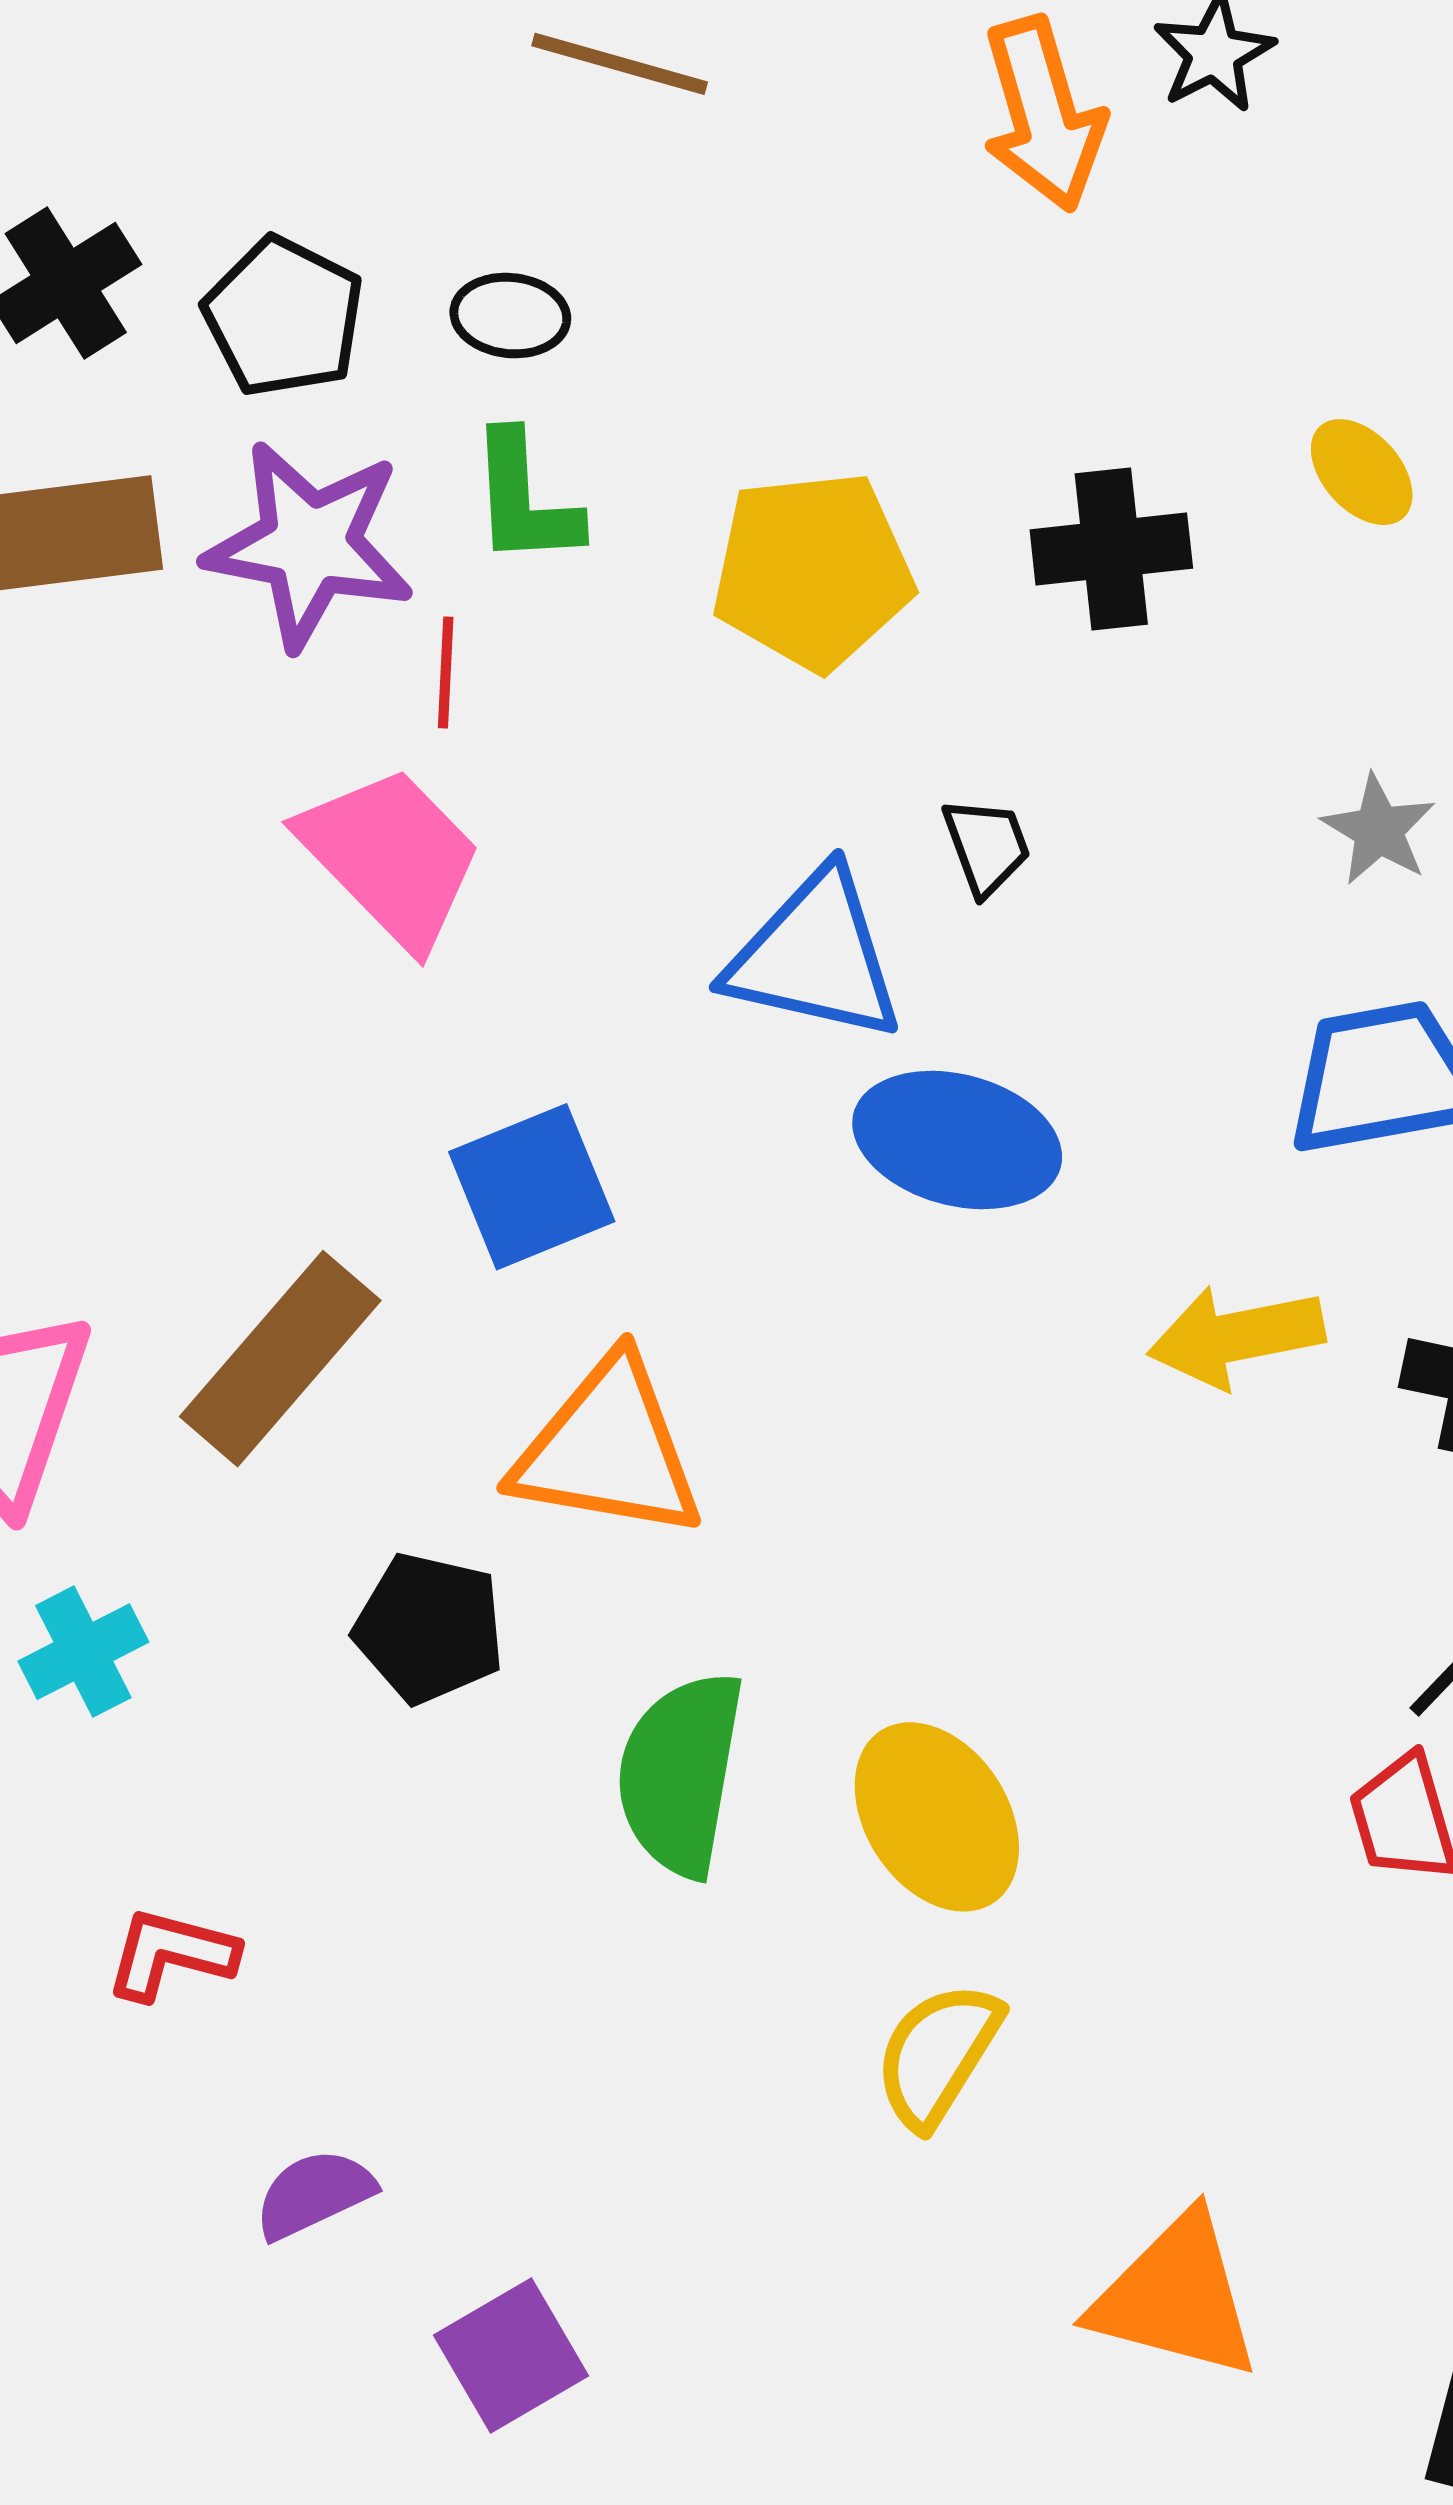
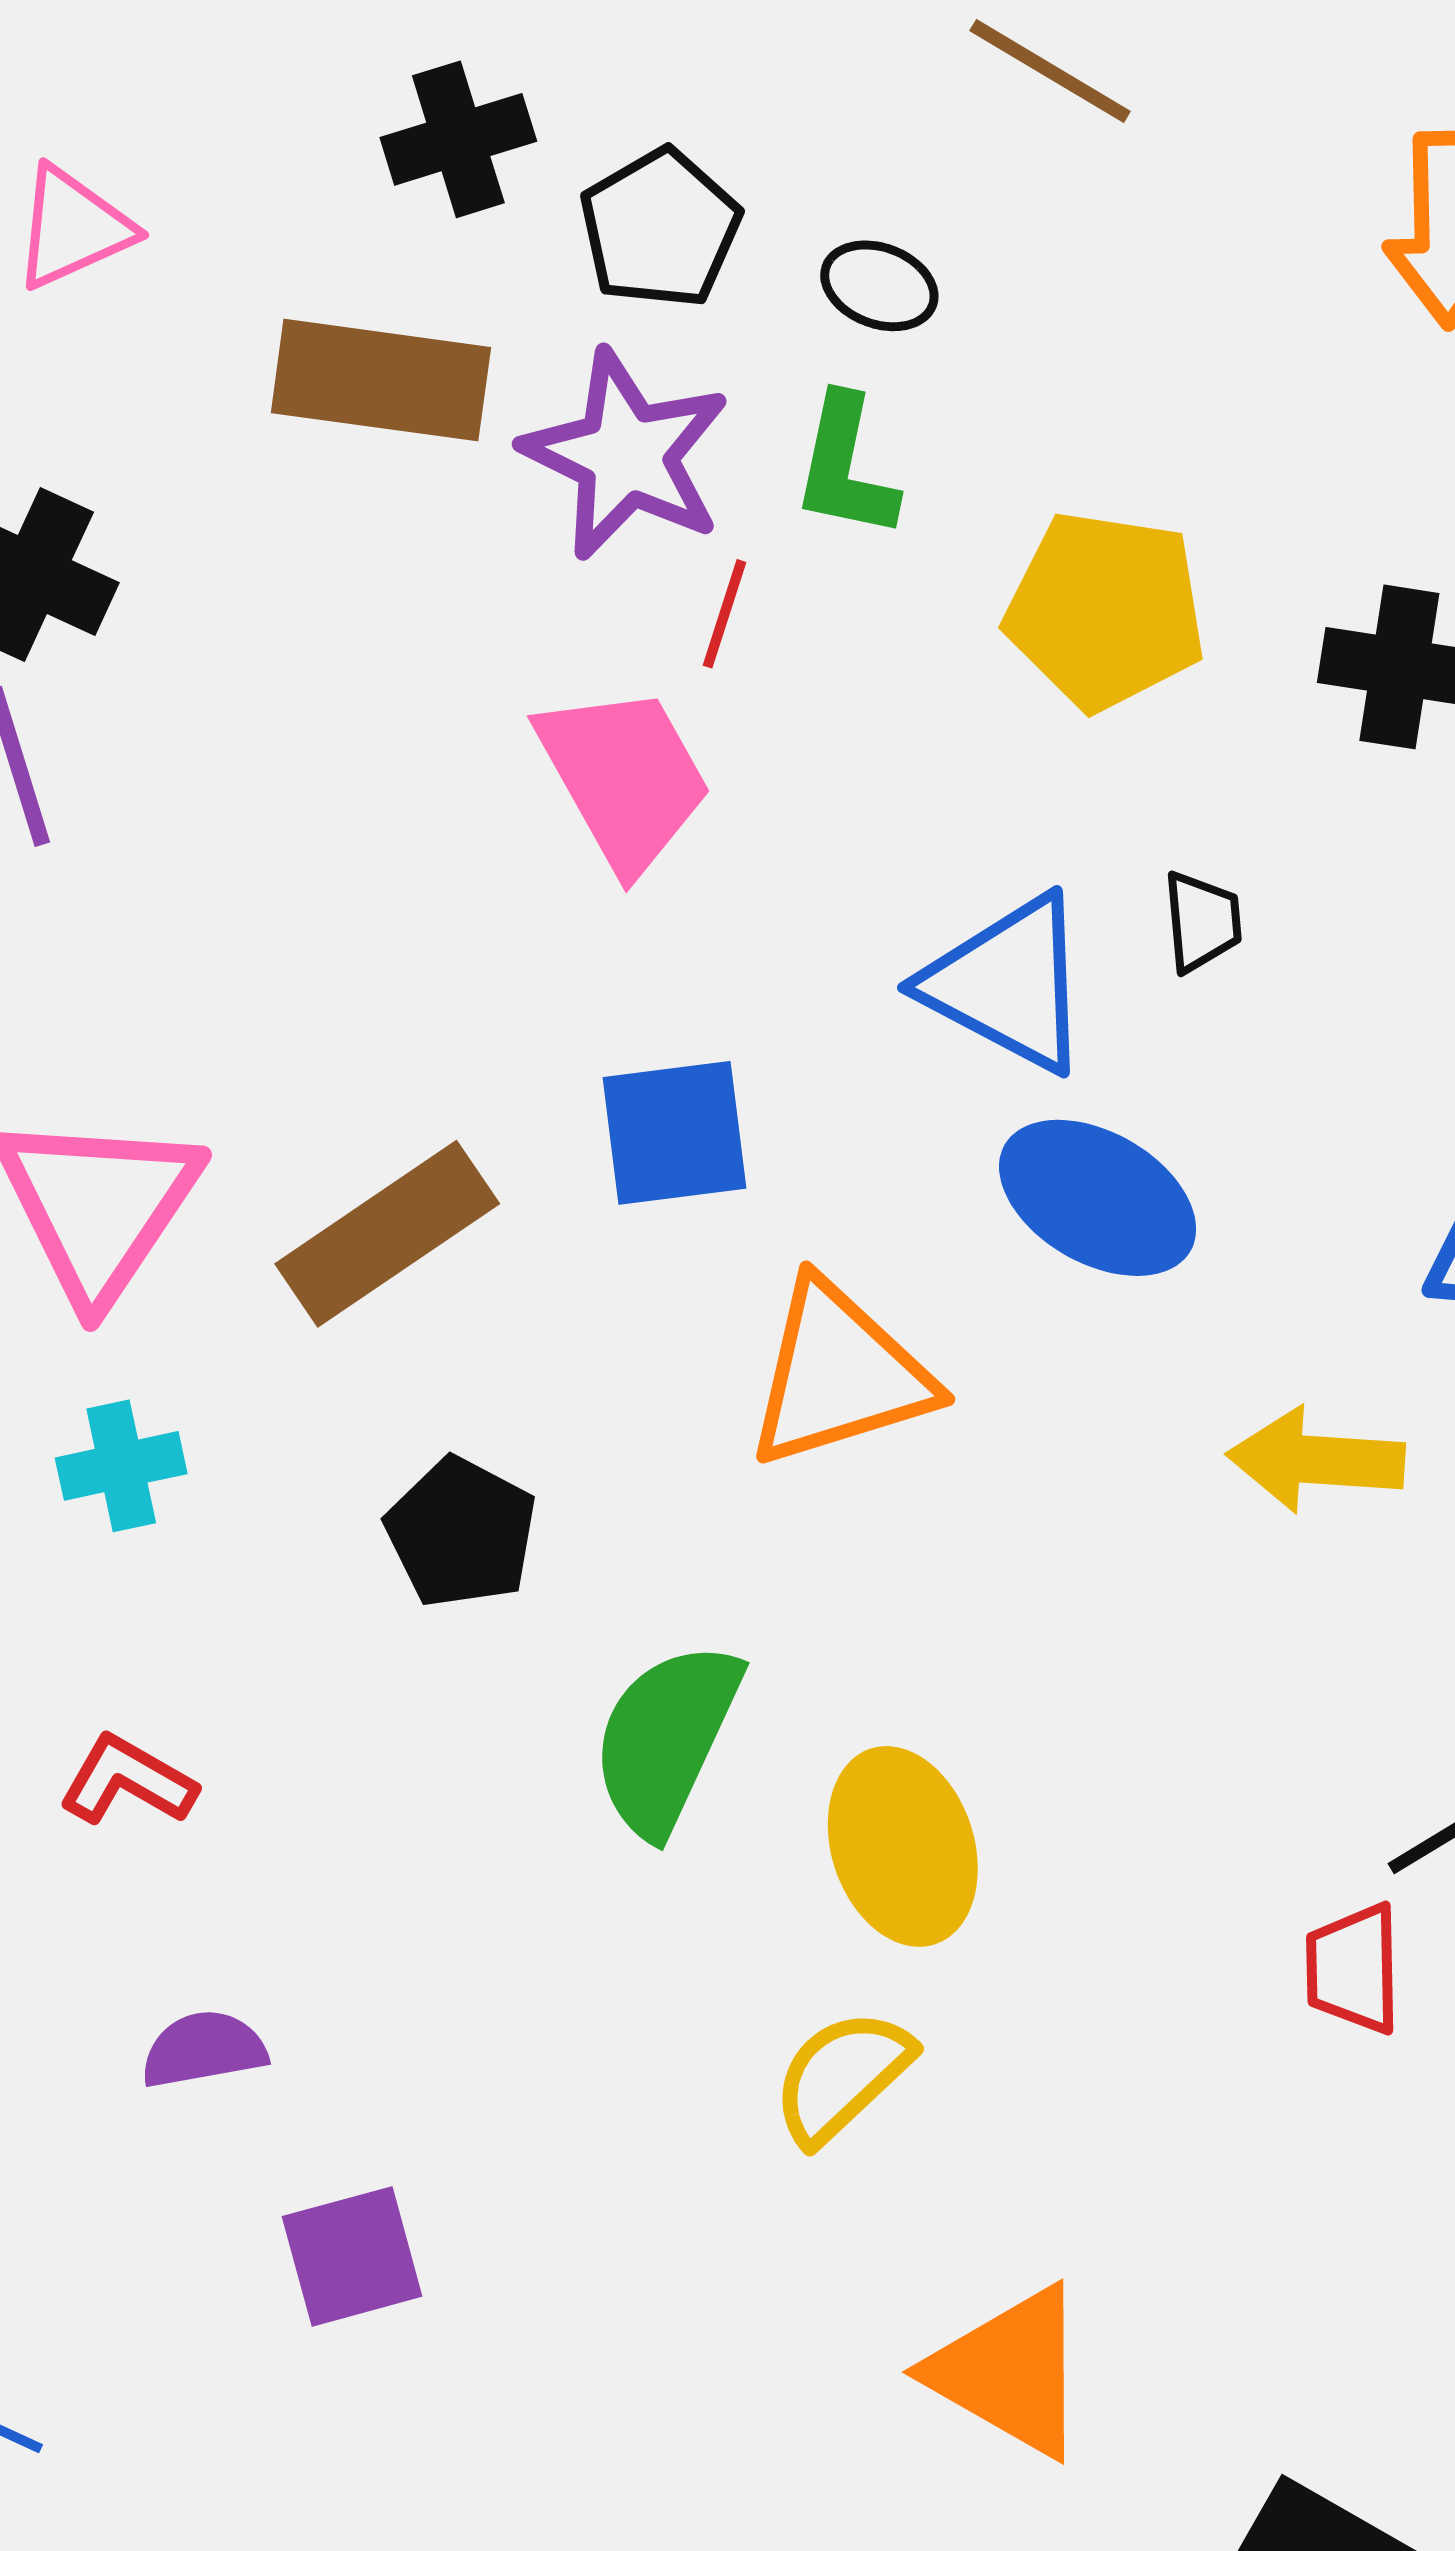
orange triangle: (608, 1449) -> (839, 1374), moved, turned -42

